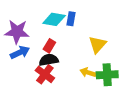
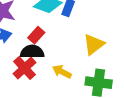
yellow arrow: (88, 72) -> (62, 72), moved

